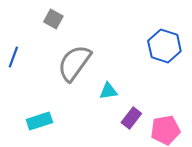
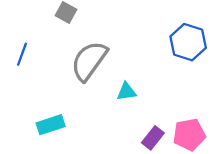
purple rectangle: (131, 118) -> (153, 138), moved

